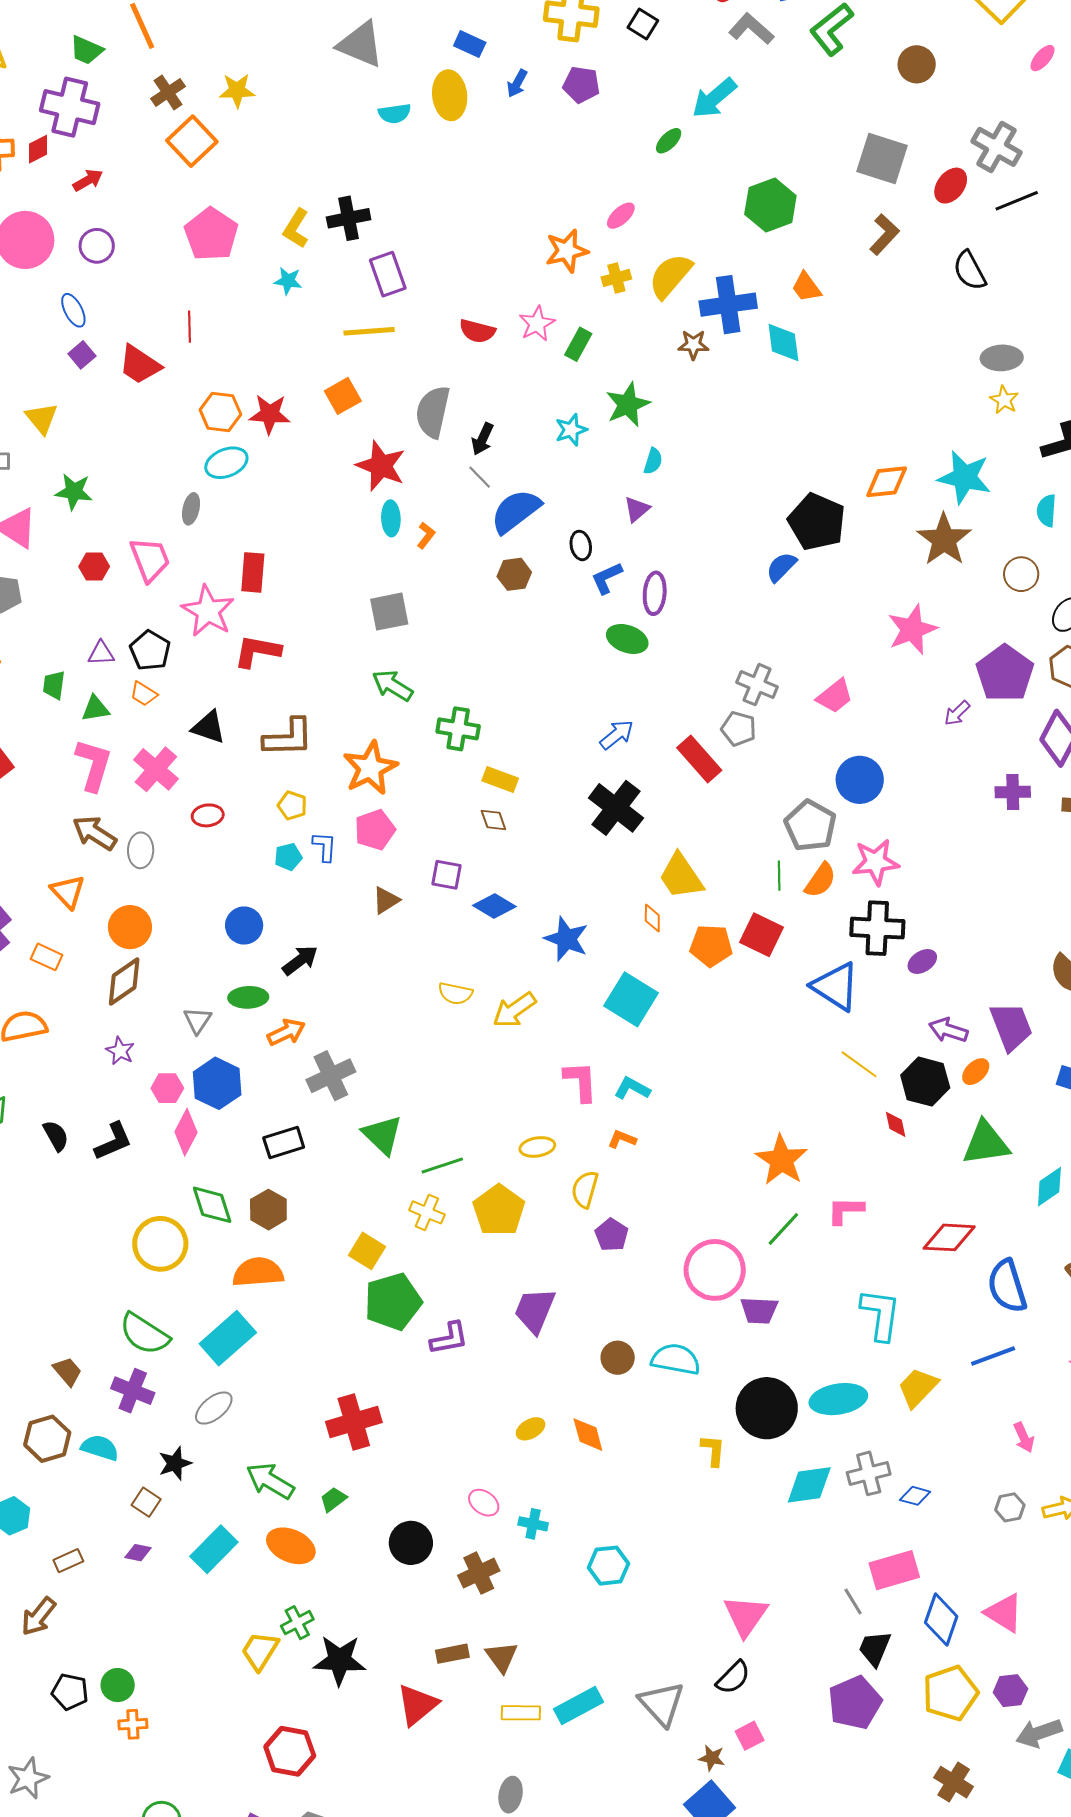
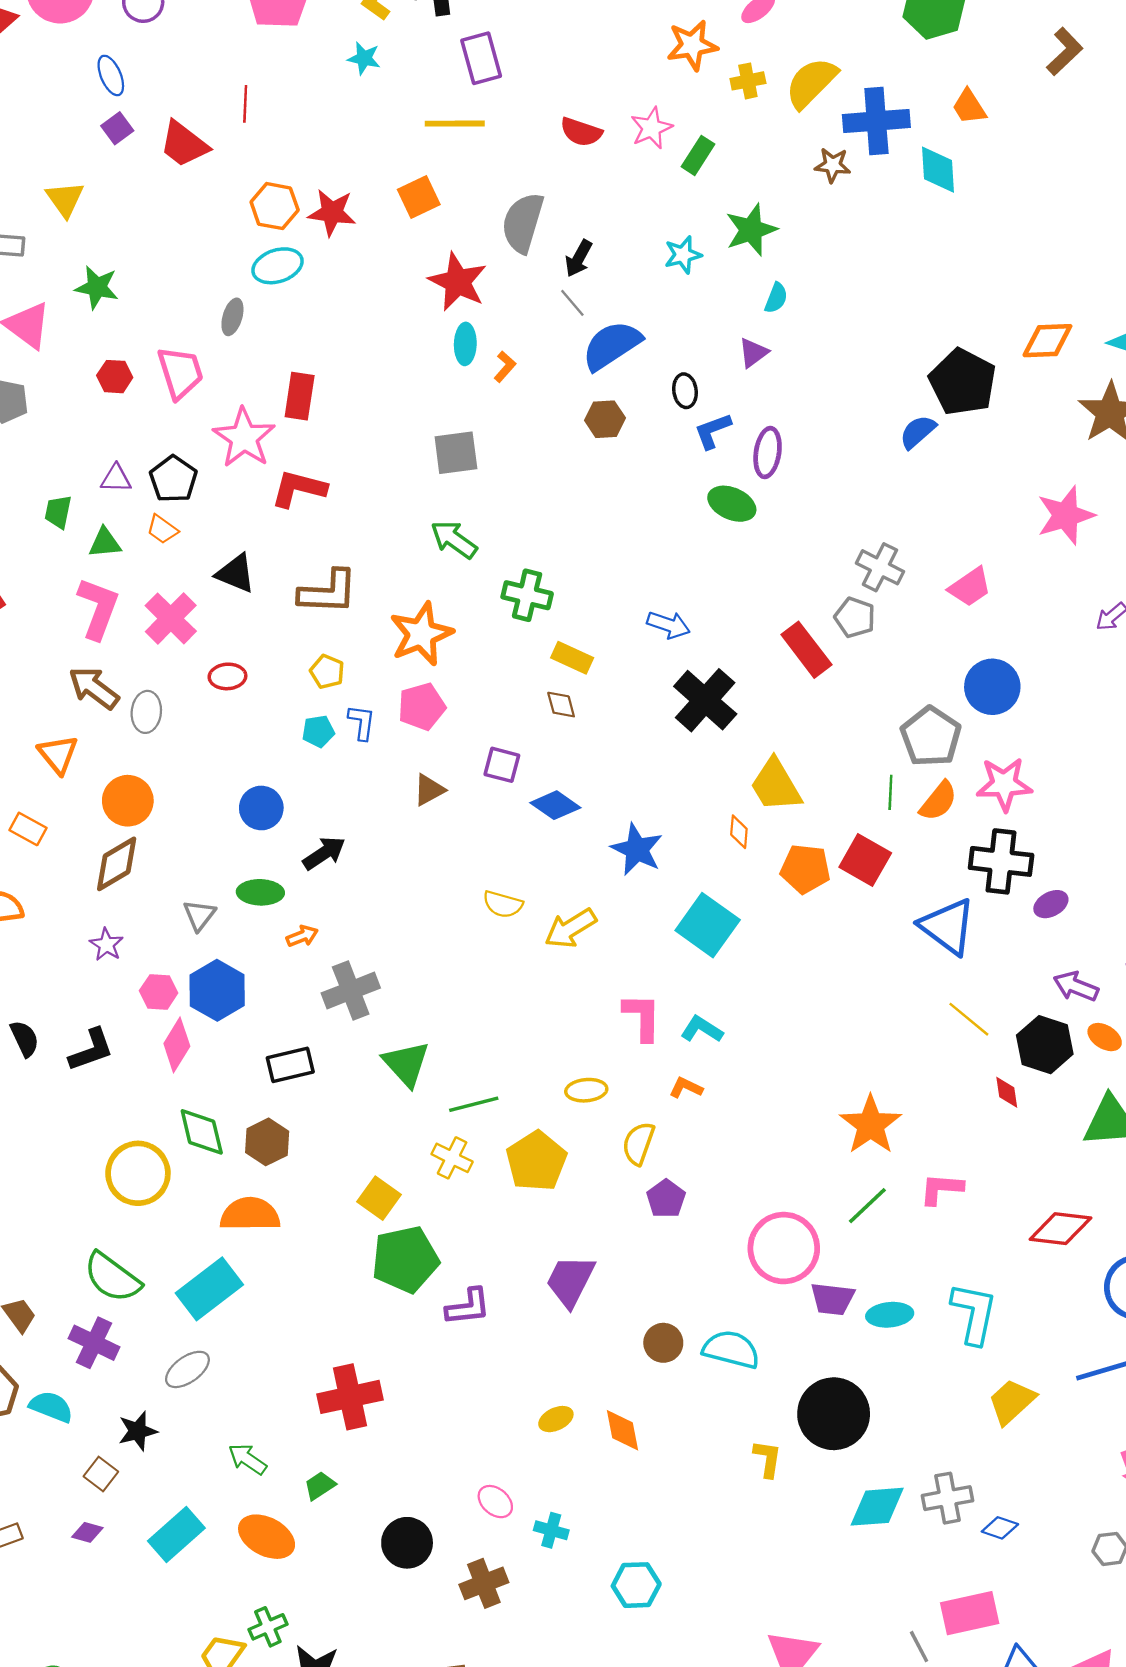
blue arrow: (617, 735) -> (668, 625), moved, turned 54
orange arrow: (286, 1032) -> (302, 936), size x0.7
orange ellipse: (976, 1072) -> (1105, 1037), turned 72
cyan ellipse: (838, 1399) -> (890, 1315), moved, size x0.7
green arrow: (270, 1481) -> (247, 1459), size x0.7

